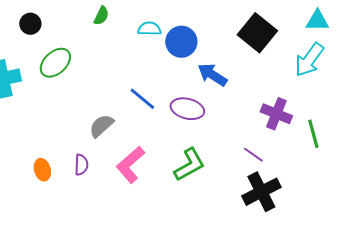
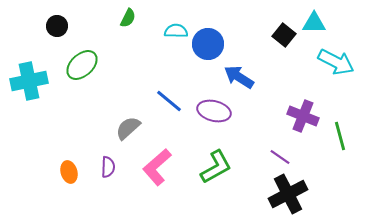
cyan triangle: (317, 21) -> (314, 23), moved
black square: (257, 33) -> (284, 35), size x0.6
cyan arrow: (309, 60) -> (336, 62), turned -99

